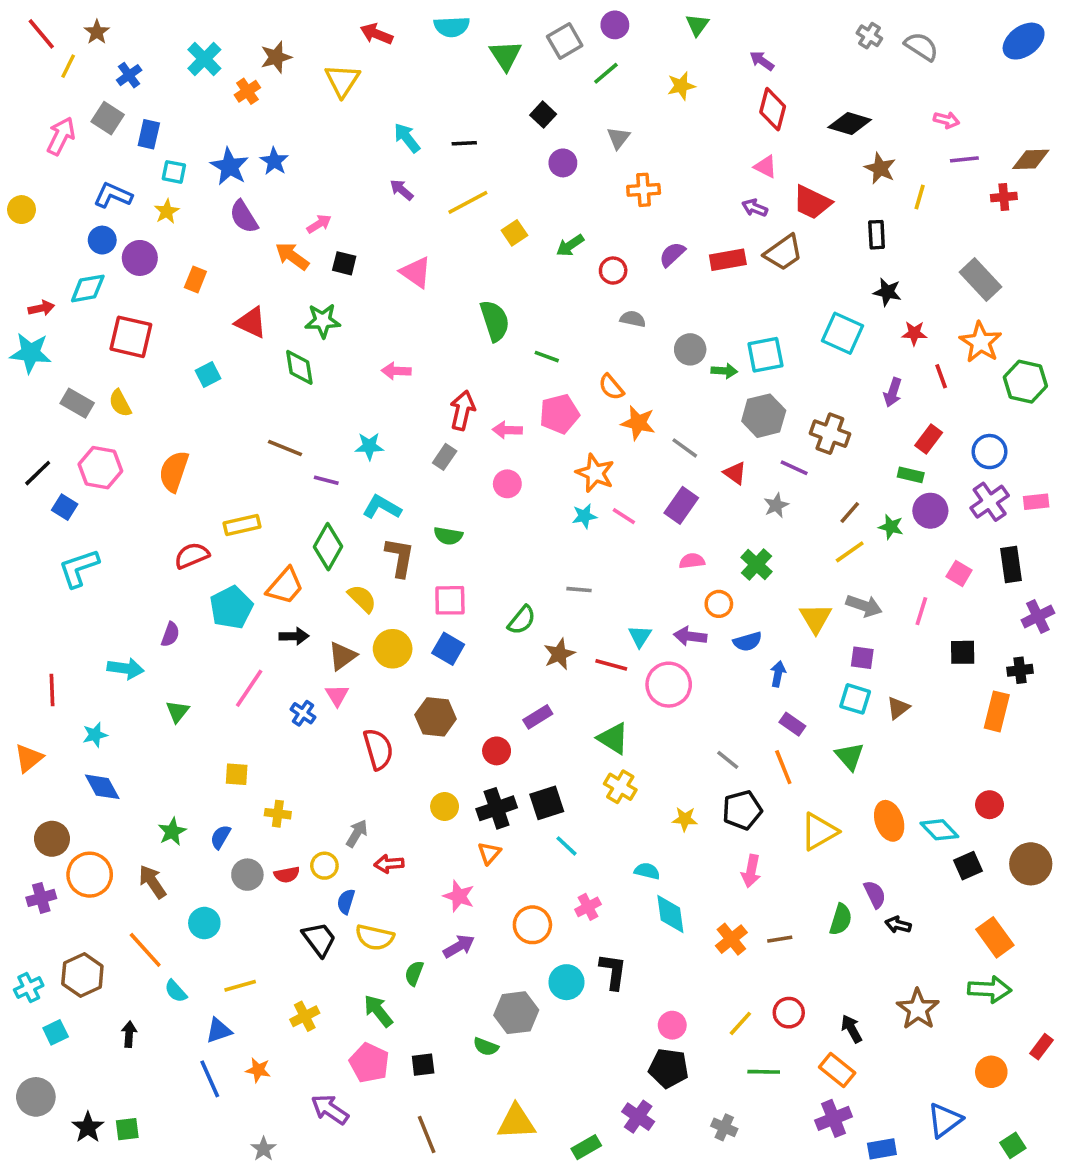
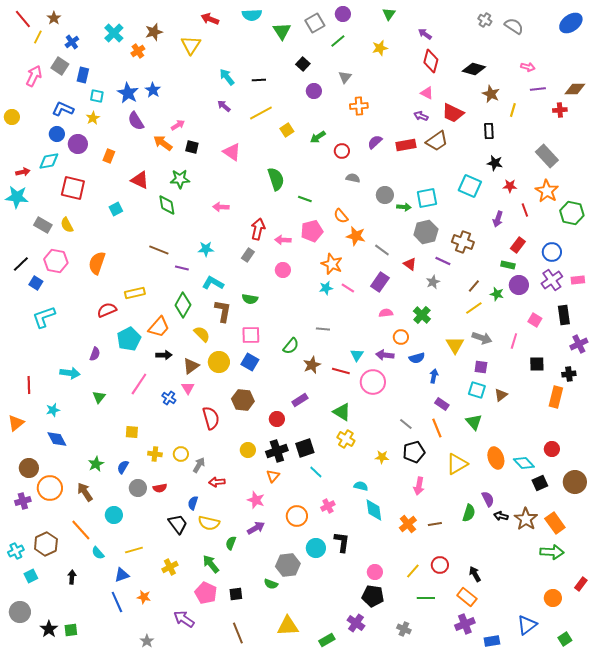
yellow circle: (324, 866) -> (181, 454), moved
brown star: (918, 1009) -> (526, 519), moved

